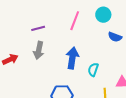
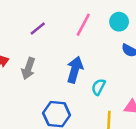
purple line: (38, 28) -> (38, 28), turned -32
gray arrow: (39, 50) -> (28, 68), moved

